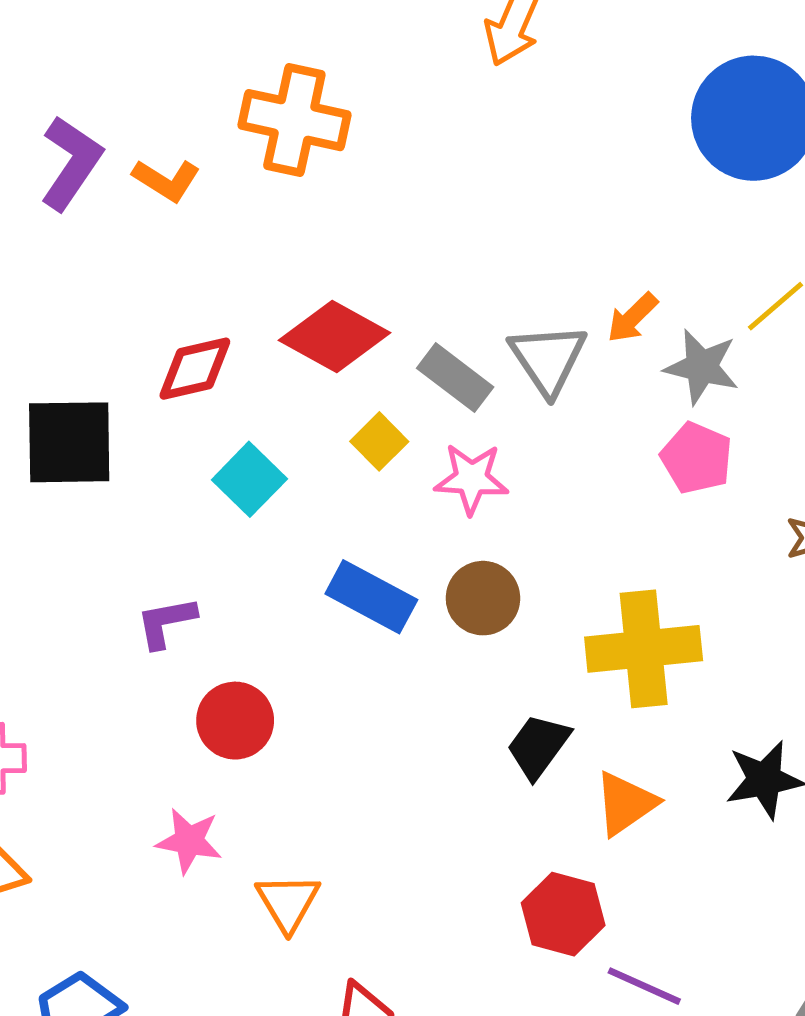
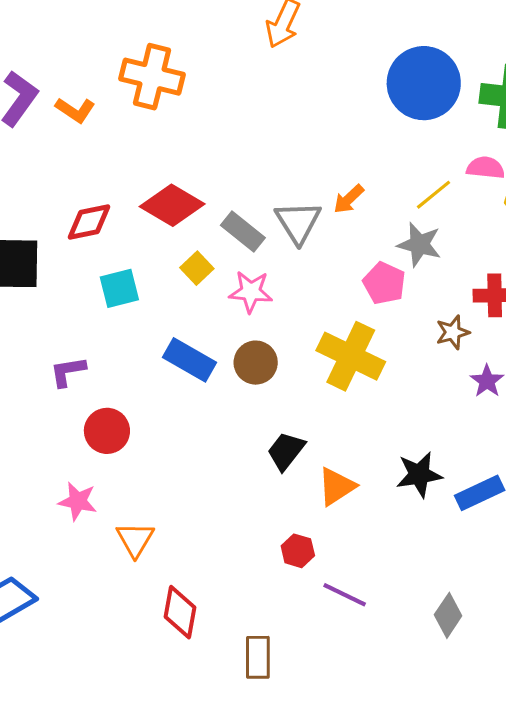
gray star: (702, 367) -> (419, 244), moved
cyan square: (249, 479) -> (119, 288), turned 30
yellow cross: (644, 649) -> (351, 356), moved, turned 30
red hexagon: (563, 914) -> (298, 551), size x0.7

